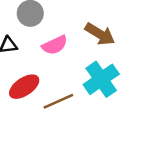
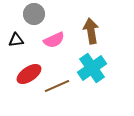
brown arrow: (100, 34) -> (91, 31), turned -130

